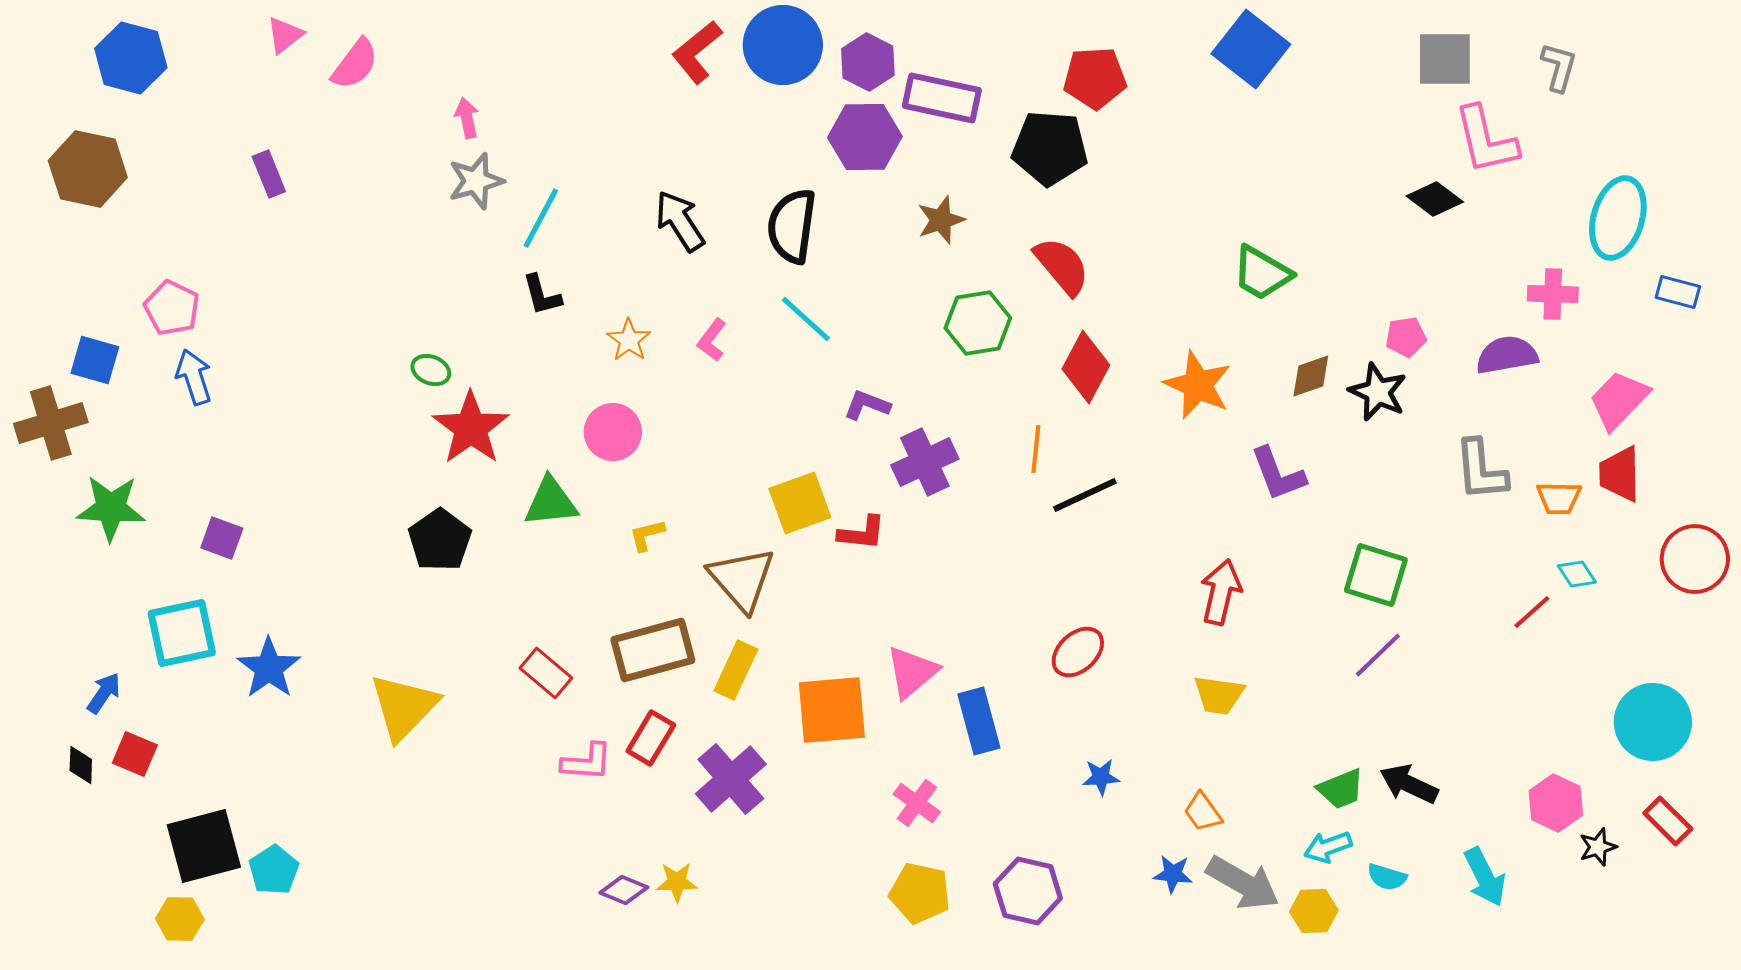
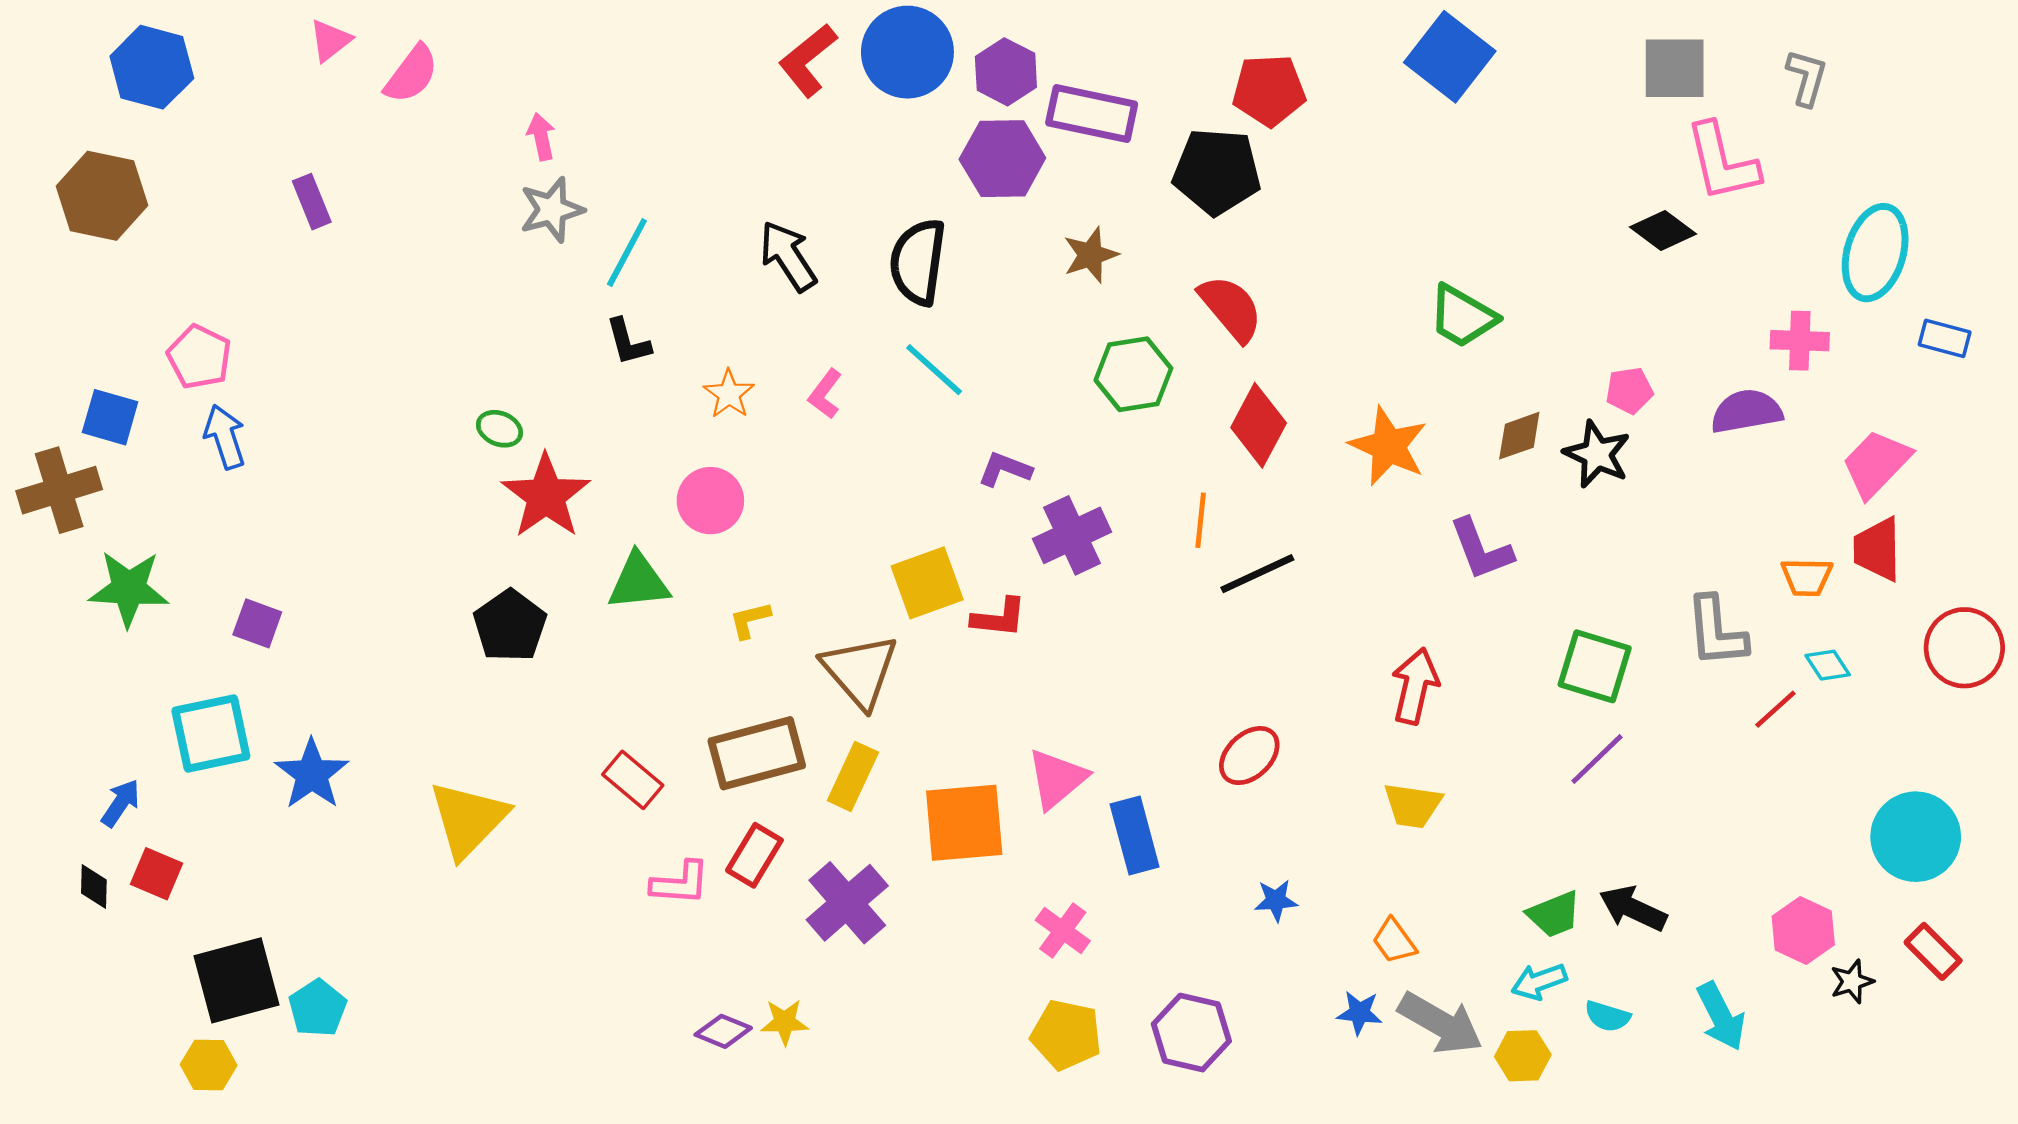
gray L-shape: (1481, 470) -> (1716, 632), moved

